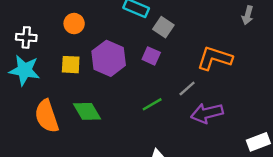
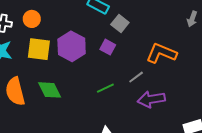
orange circle: (74, 24) -> (32, 19), moved
yellow square: (71, 65) -> (39, 49), size x1.4

